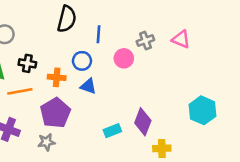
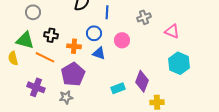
pink triangle: (181, 39) -> (172, 31), moved
pink circle: (124, 58) -> (122, 40), moved
orange line: (20, 91) -> (45, 57), turned 36
cyan hexagon: (202, 110) -> (179, 63), moved

